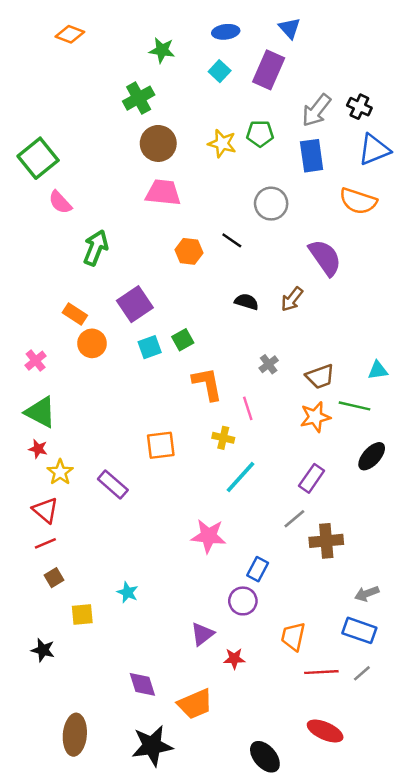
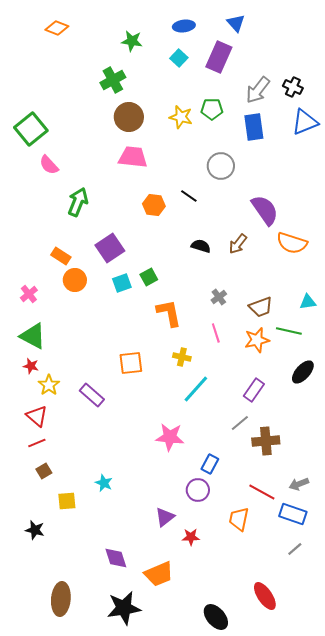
orange semicircle: (358, 201) -> (292, 243), moved
pink line: (248, 408) -> (216, 333), moved
red line: (321, 672) -> (262, 492), moved, turned 32
red ellipse: (325, 731) -> (265, 596), turned 32

